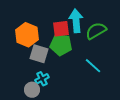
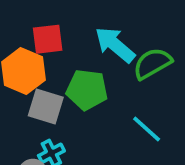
cyan arrow: (76, 21) -> (115, 45), turned -45
red square: (61, 29) -> (48, 39), moved

